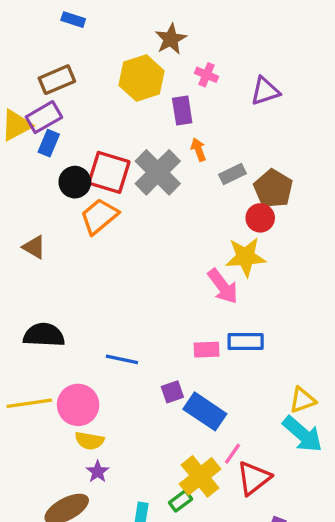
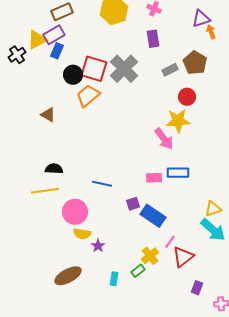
purple triangle: (265, 91) -> (201, 19), moved
purple rectangle: (182, 111) -> (153, 39), moved
orange arrow: (198, 150) -> (211, 32), moved
brown pentagon: (273, 189) -> (195, 63), moved
black semicircle: (44, 335) -> (54, 169), size x0.7
yellow line: (29, 403) -> (45, 191), moved
purple star: (98, 472) -> (98, 246), moved
yellow cross: (200, 476) -> (150, 256), size x0.7

